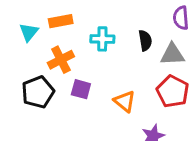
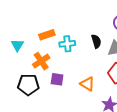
orange rectangle: (61, 21) -> (47, 35), moved
black pentagon: (38, 92) -> (28, 85), turned 30

